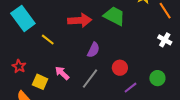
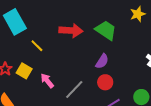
purple semicircle: (93, 50) -> (102, 61), moved
yellow square: (40, 82) -> (24, 71), moved

